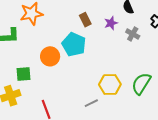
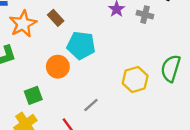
brown rectangle: (85, 20) -> (56, 18), moved
gray line: (91, 103) -> (91, 105), moved

